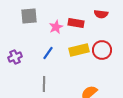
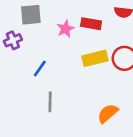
blue line: (48, 53) -> (40, 69), moved
purple cross: (15, 57) -> (13, 40), moved

